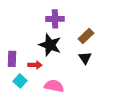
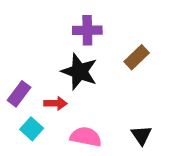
black triangle: (85, 58) -> (141, 135), moved
purple rectangle: (12, 59) -> (19, 94), turned 35

